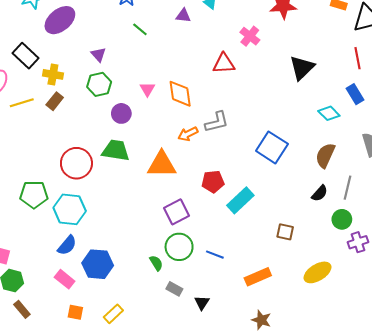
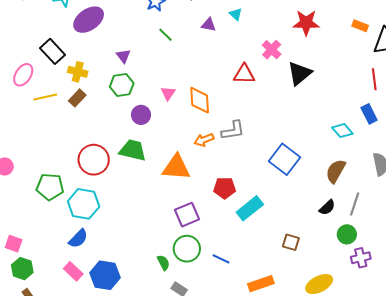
black triangle: (302, 68) -> (300, 73), moved
blue hexagon: (98, 264) -> (105, 275), moved

